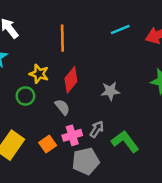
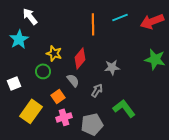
orange line: (62, 38) -> (93, 24), moved
gray arrow: (97, 129) -> (97, 90), moved
pink cross: (72, 135) -> (64, 117), moved
orange square: (48, 144) -> (58, 96), moved

